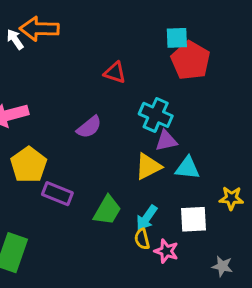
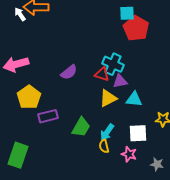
red triangle: (115, 73) -> (102, 74), moved
purple rectangle: (57, 194) -> (48, 116), turned -36
pink star: (166, 251) -> (129, 154), moved

